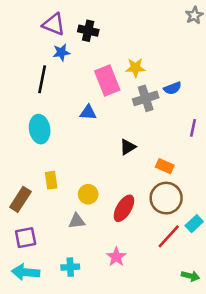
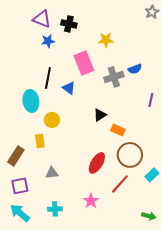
yellow star: (135, 68) -> (106, 40), moved
black line: (42, 79) -> (48, 78), moved
blue triangle: (88, 112) -> (69, 88), turned 32
orange rectangle: (165, 166) -> (118, 130), moved
yellow circle: (88, 194) -> (52, 120), moved
gray triangle: (77, 221) -> (52, 173), moved
red line: (169, 236) -> (120, 184), moved
cyan arrow: (26, 272) -> (20, 213), turned 35

